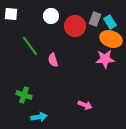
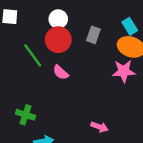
gray rectangle: (95, 19) -> (93, 35), moved
red circle: (75, 26) -> (58, 40), moved
pink semicircle: (53, 60) -> (61, 72), turned -32

